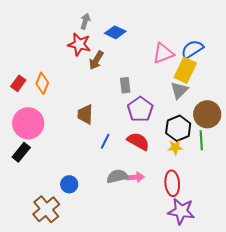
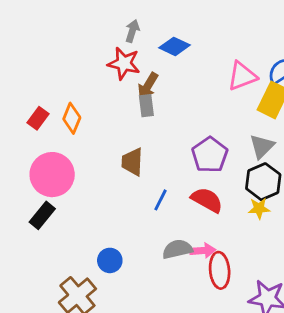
gray rectangle: (125, 85) -> (146, 106), moved
gray triangle: (179, 90) -> (262, 146), moved
red ellipse: (172, 183) -> (220, 270), moved

